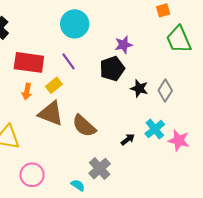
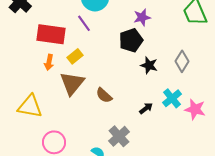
purple line: (68, 61) -> (84, 23), moved
black star: (139, 88) -> (149, 65), moved
brown triangle: (51, 113) -> (72, 83), turned 48
brown semicircle: (84, 126) -> (104, 95), size x0.7

